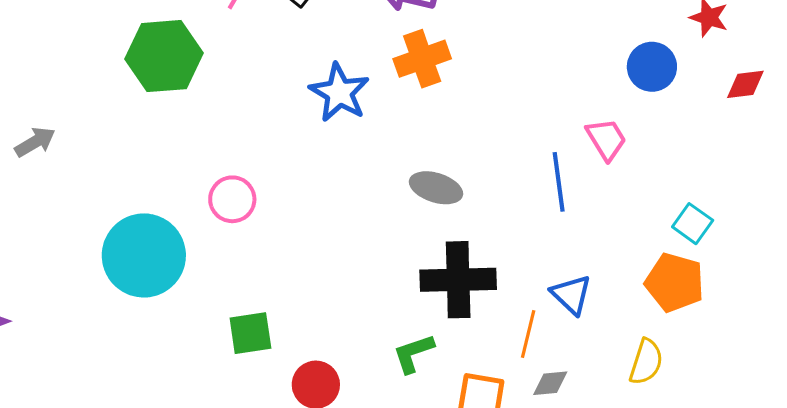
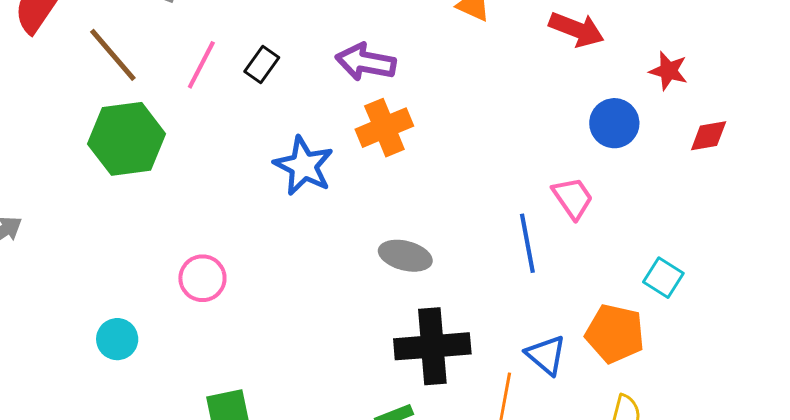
cyan circle: (144, 255) -> (117, 339), size x0.5
orange pentagon: (675, 282) -> (615, 334), moved

